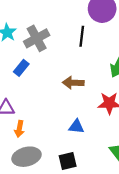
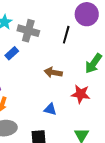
gray cross: (37, 38) -> (28, 31), turned 35

